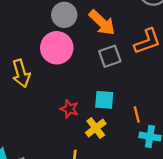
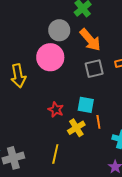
orange line: (137, 115) -> (98, 122), moved

